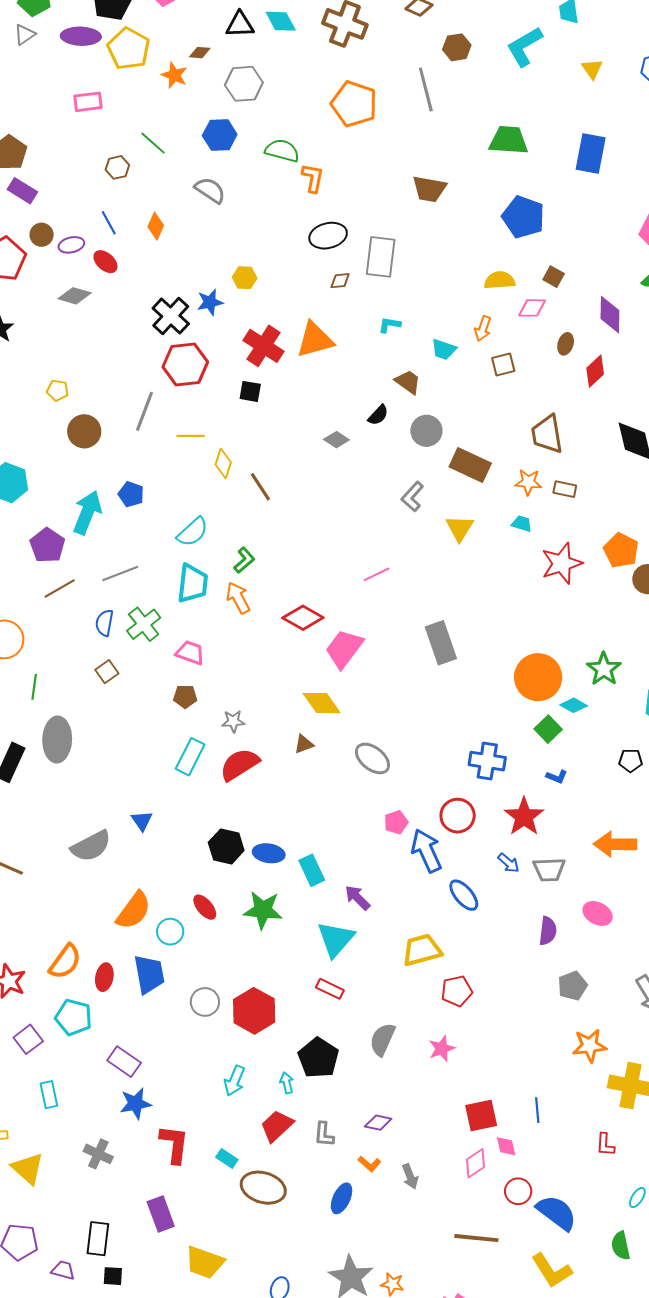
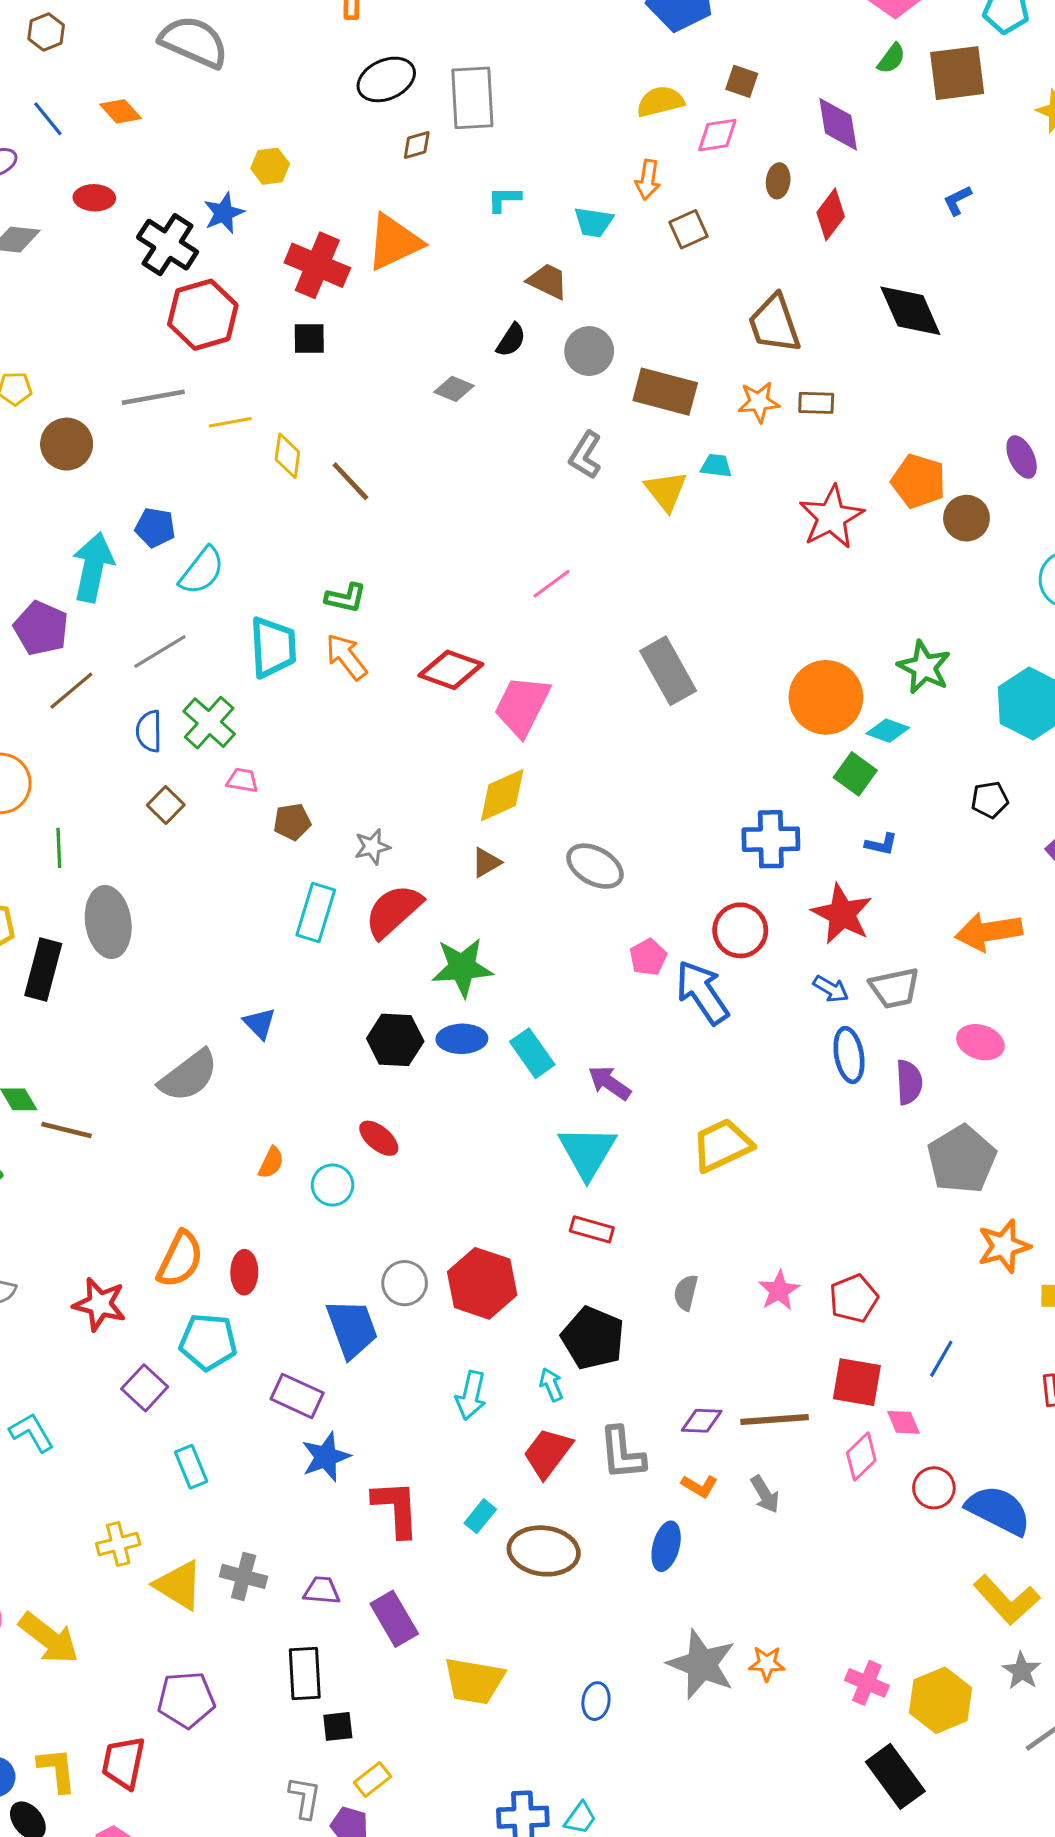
gray semicircle: (210, 190) -> (194, 42), size x1.4
orange diamond: (156, 226) -> (121, 111), turned -56
red ellipse: (105, 262) -> (94, 198), moved, turned -30
gray line: (145, 411) -> (153, 397), turned 69
cyan trapezoid: (522, 524) -> (716, 466), moved
cyan semicircle: (193, 532) -> (202, 571), moved
green L-shape: (244, 560) -> (346, 598), turned 64
pink trapezoid: (190, 653) -> (242, 780), moved, size x0.7
yellow diamond: (322, 703) -> (502, 795), turned -69
blue ellipse: (464, 895) -> (849, 1055), moved, turned 40
orange semicircle: (134, 910) -> (271, 1163), size x0.5
green star: (263, 910) -> (462, 967), moved
blue trapezoid: (149, 974) -> (352, 1329), moved
gray pentagon: (573, 986) -> (962, 1159), size x1.5
red pentagon: (457, 991) -> (854, 1298), moved
gray semicircle: (382, 1039) -> (686, 1293), size x0.7
blue line: (537, 1110) -> (941, 1359), turned 45
red square: (481, 1116) -> (857, 1382), turned 32
gray L-shape: (324, 1134) -> (622, 1453), size x1.4
gray cross: (98, 1154) -> (244, 1576), moved
cyan rectangle: (227, 1158) -> (480, 1516), turned -75
brown line: (476, 1238) -> (775, 1419), moved
purple trapezoid: (63, 1270) -> (322, 1591), moved

